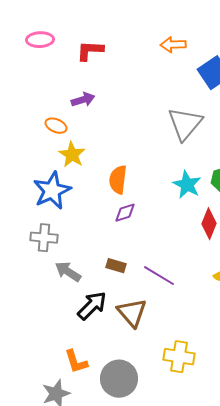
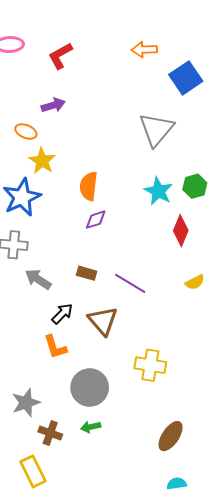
red L-shape: (90, 51) -> (60, 56), turned -32
black arrow: (92, 306) -> (62, 314), size x0.7
orange L-shape: (76, 362) -> (55, 347), moved

